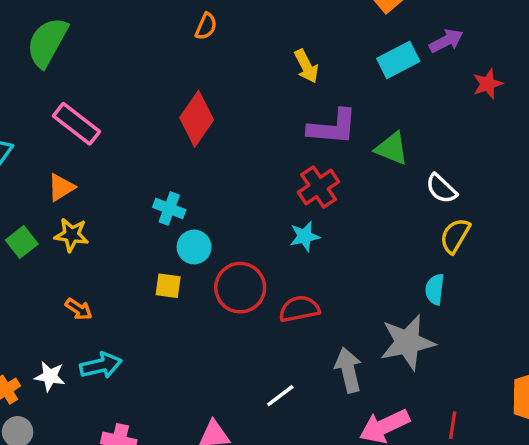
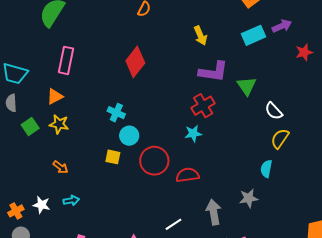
pink rectangle: (76, 124) -> (66, 60), turned 60
green triangle: (392, 148) -> (247, 86), turned 30
gray star: (407, 342) -> (249, 198), size x0.6
cyan arrow: (101, 365) -> (71, 200), size x0.7

